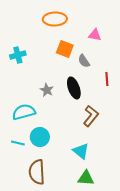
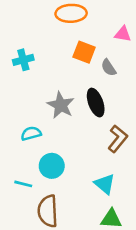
gray star: (47, 90) -> (61, 105), size x1.5
cyan semicircle: (24, 112) -> (31, 134), size x0.7
cyan line: (18, 143) -> (23, 184), moved

